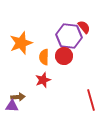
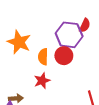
red semicircle: (84, 27) -> (85, 25), turned 64
orange star: (21, 43) -> (19, 42), turned -30

